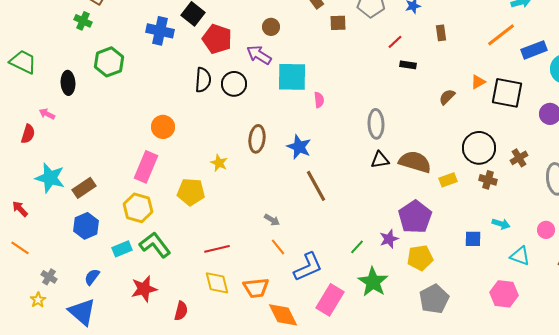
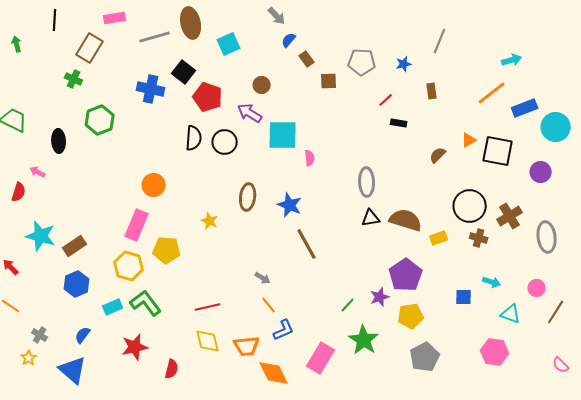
brown cross: (519, 158) -> (510, 216), size x1.4
yellow pentagon: (191, 192) -> (167, 250), moved
blue L-shape: (308, 267) -> (284, 330), moved, size x0.7

